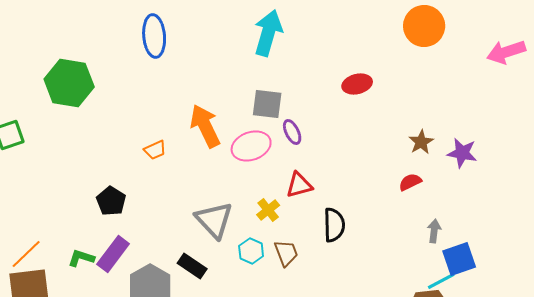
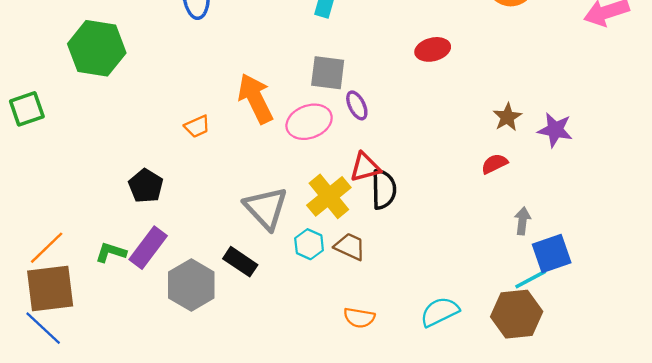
yellow cross: (268, 210) -> (329, 196), size x1.6
black semicircle: (334, 225) -> (384, 189), moved
brown trapezoid: (286, 253) -> (350, 247), turned -44

